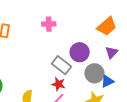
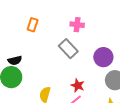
gray rectangle: (62, 65) -> (68, 49), moved

